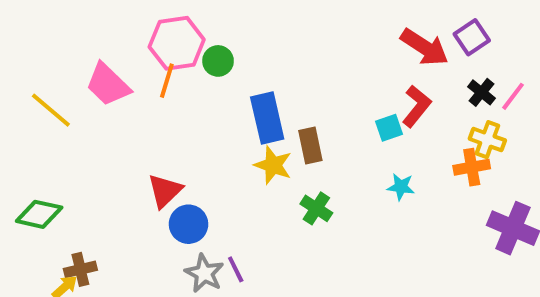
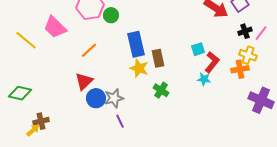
orange line: (167, 81) -> (89, 50), moved, turned 30
black cross: (482, 92) -> (245, 31), turned 32
red L-shape: (417, 106) -> (212, 62), moved
gray star: (204, 273) -> (114, 98), moved, turned 30

